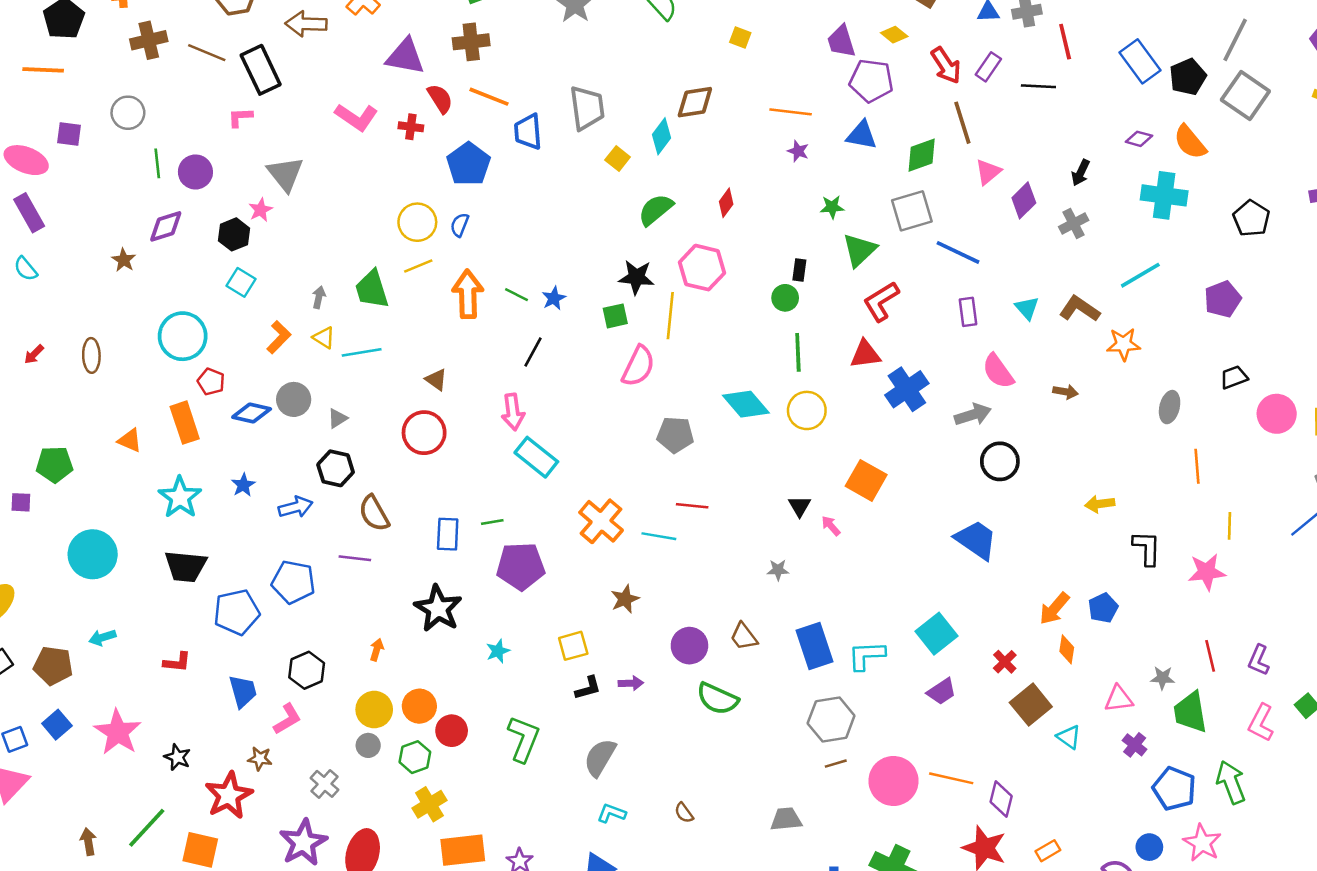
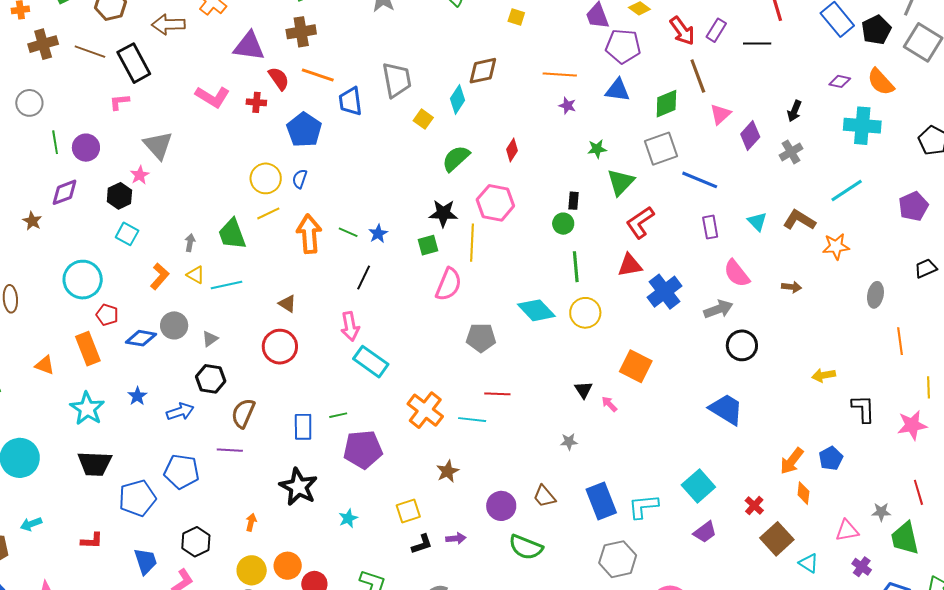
brown semicircle: (374, 513) -> (243, 413), turned 56

